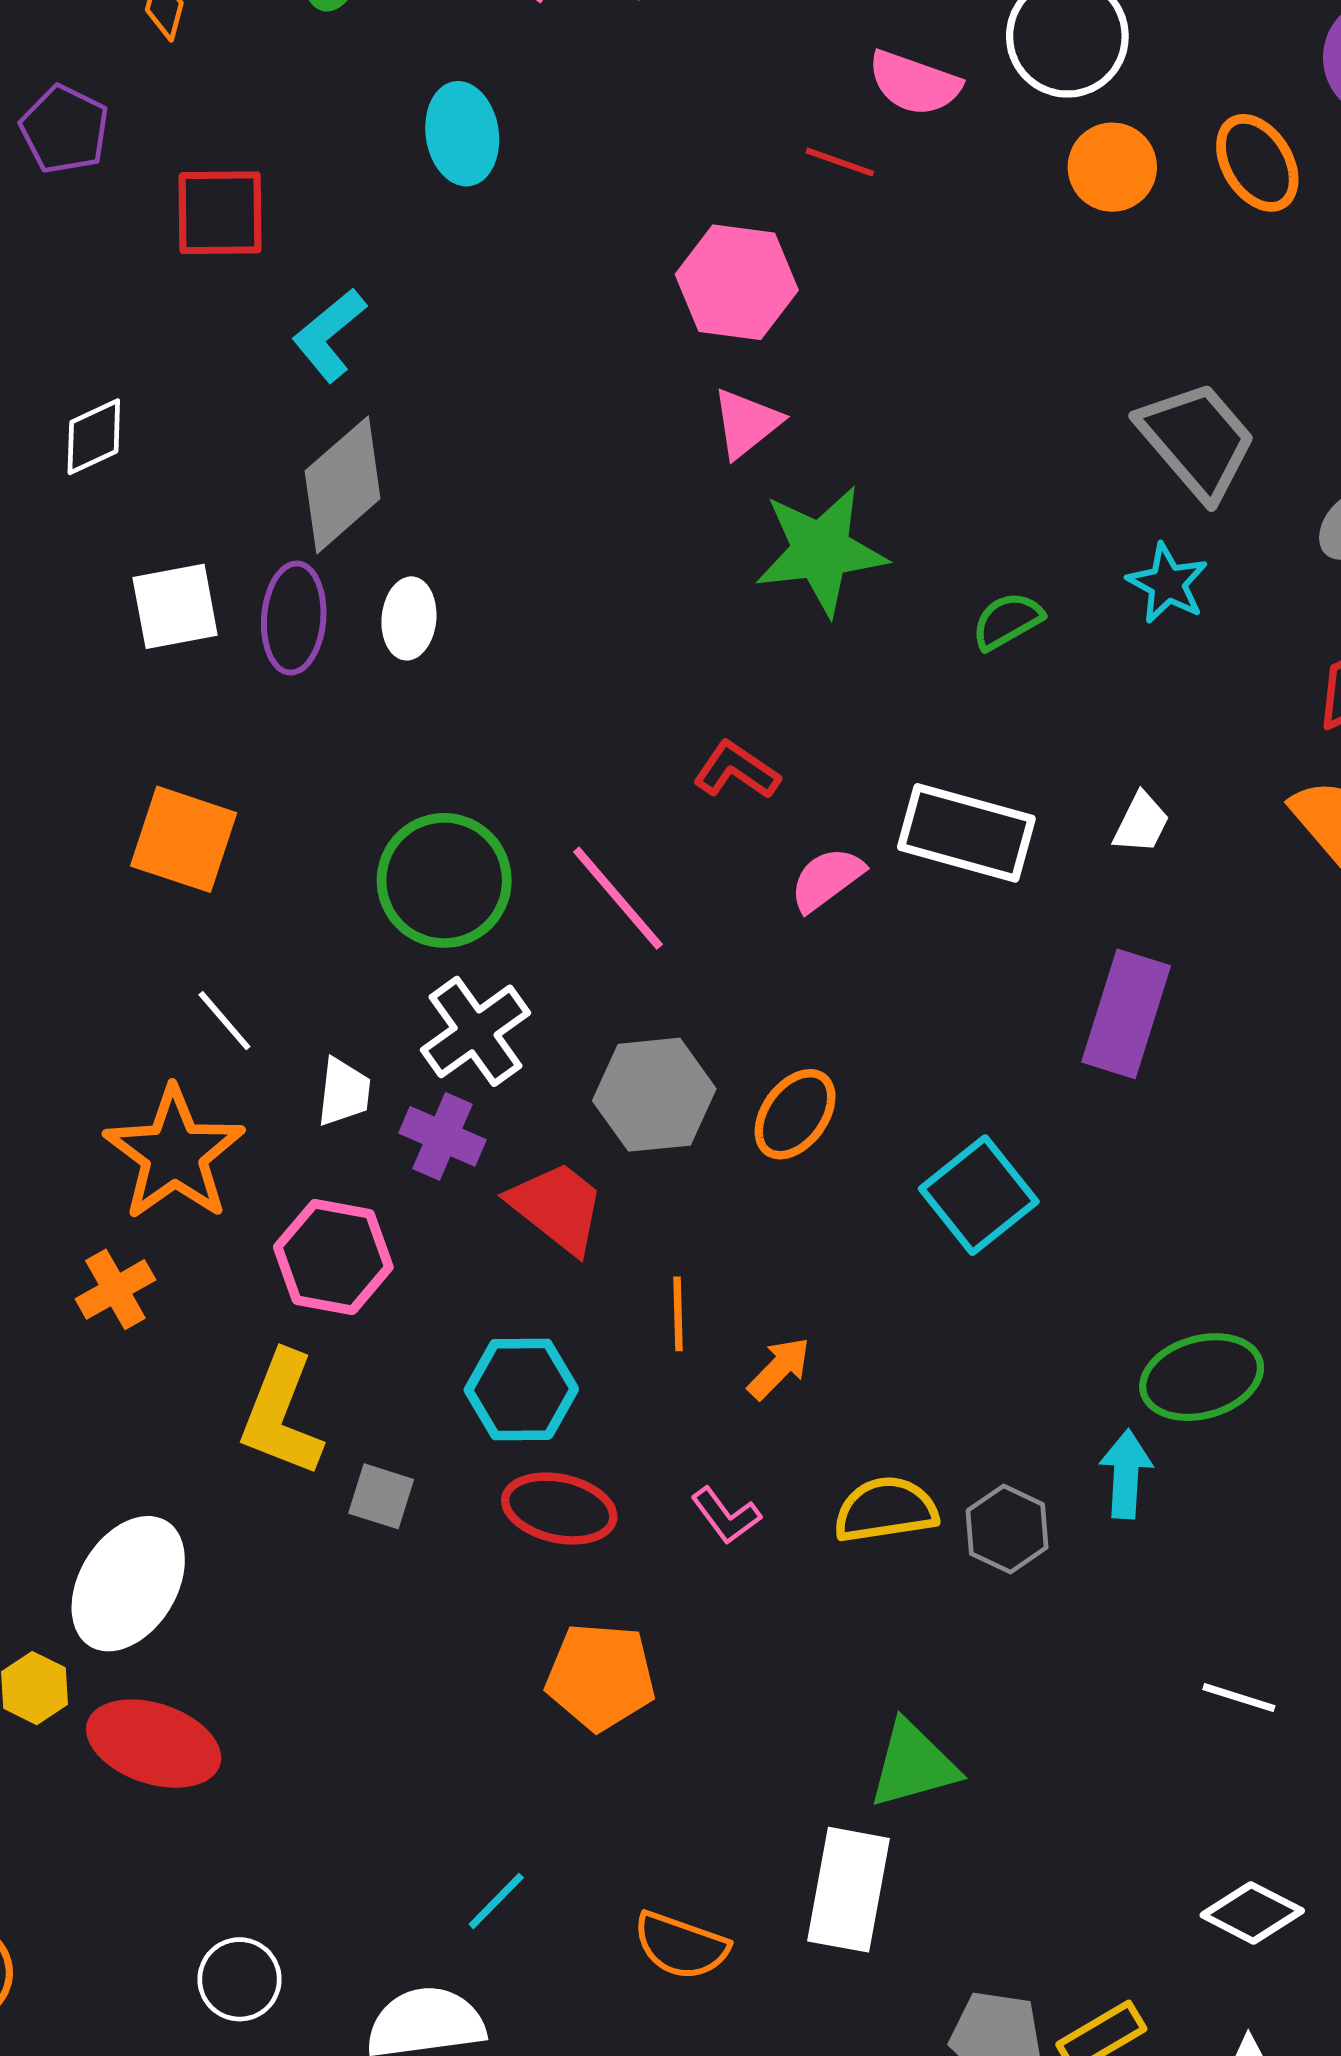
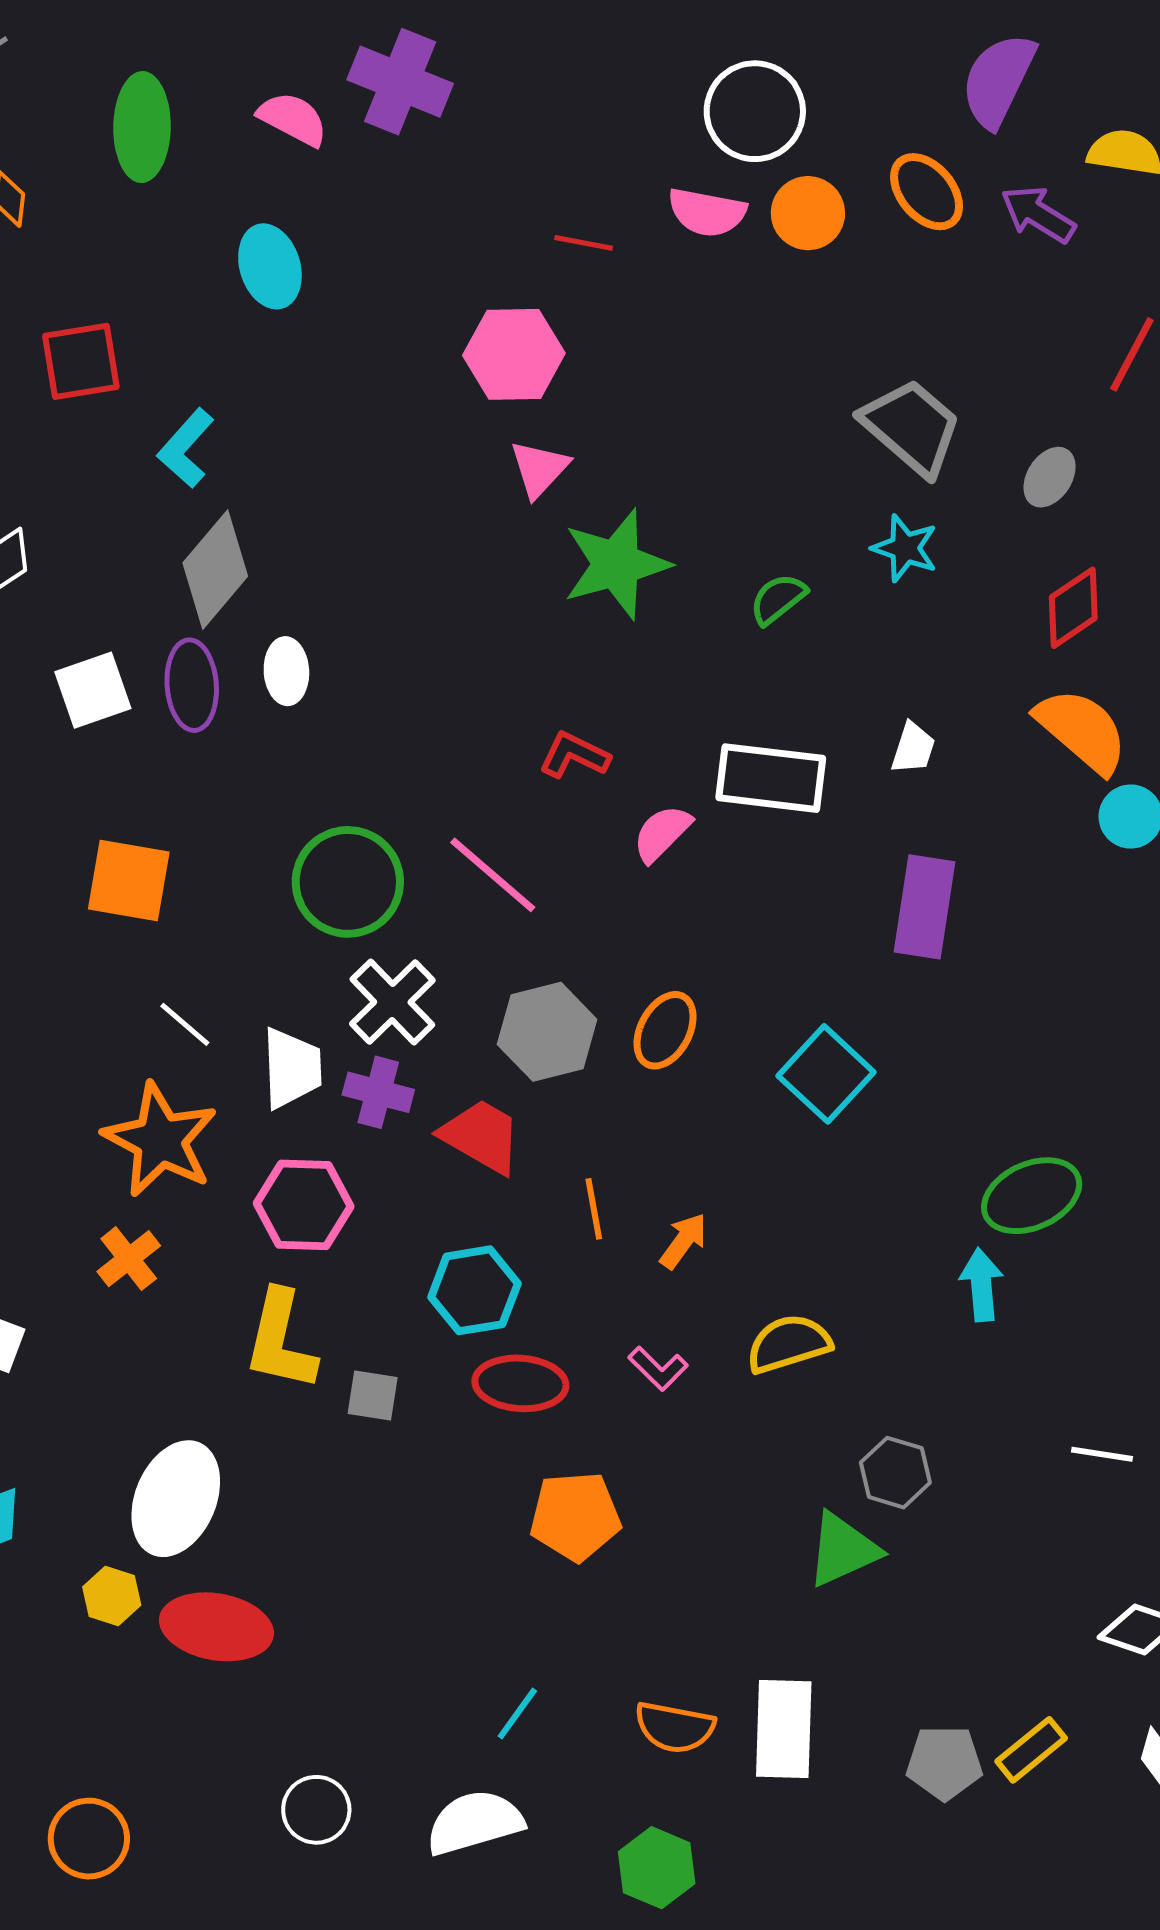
pink semicircle: (914, 83) -> (707, 212), moved
white trapezoid: (344, 1092) -> (292, 1068), size x1.4
gray hexagon: (1007, 1529) -> (895, 1473), moved
white rectangle: (848, 1890) -> (784, 1729), moved

